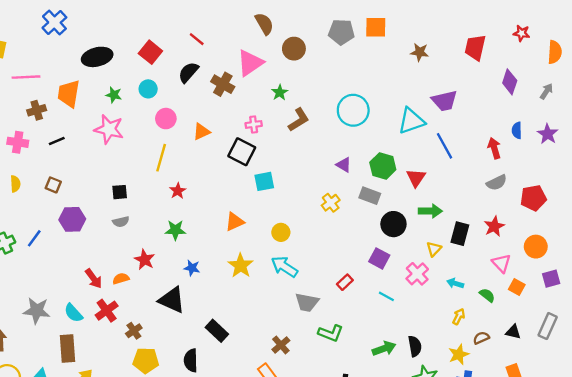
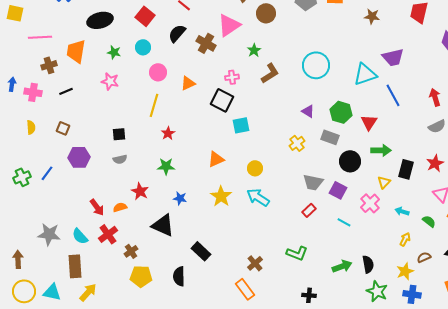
pink star: (109, 129) -> (110, 81), size x0.7
gray trapezoid: (307, 302) -> (313, 182), moved

